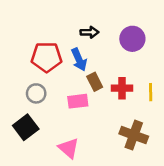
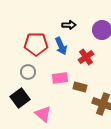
brown rectangle: (95, 82) -> (80, 87), moved, turned -48
red cross: (122, 88) -> (86, 57), moved, turned -35
pink triangle: (69, 148) -> (43, 114), moved

